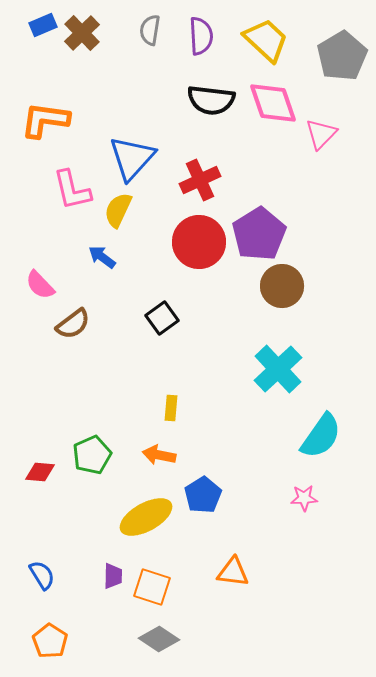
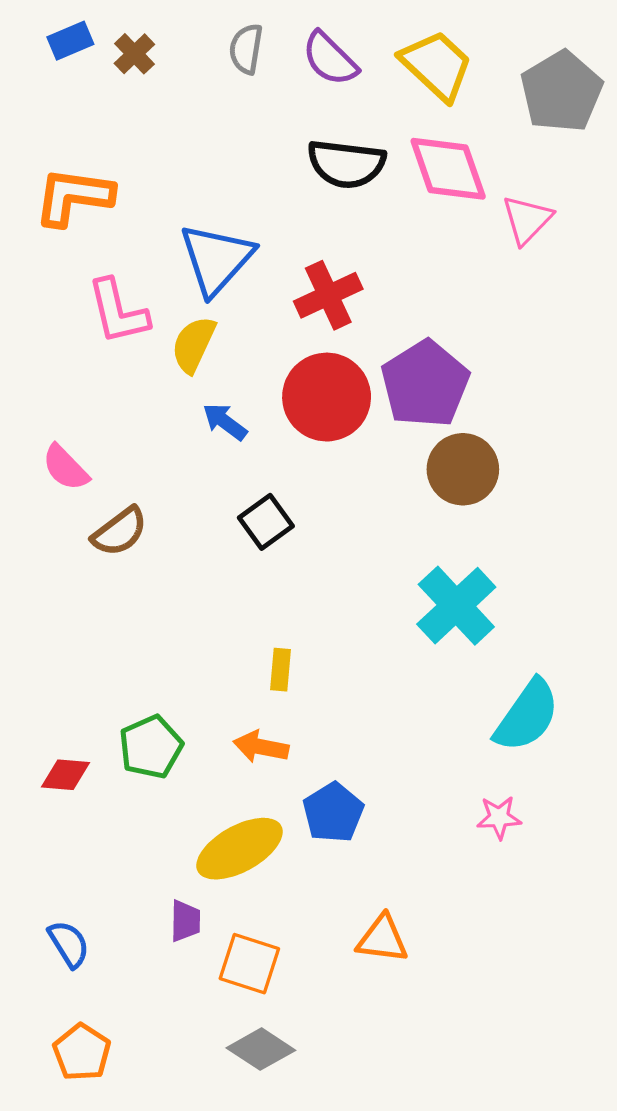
brown cross: (82, 33) -> (134, 54), size x0.7
purple semicircle: (201, 36) -> (330, 59), turned 138
blue arrow: (102, 257) -> (225, 422), moved
purple trapezoid: (113, 576) -> (185, 921), moved

